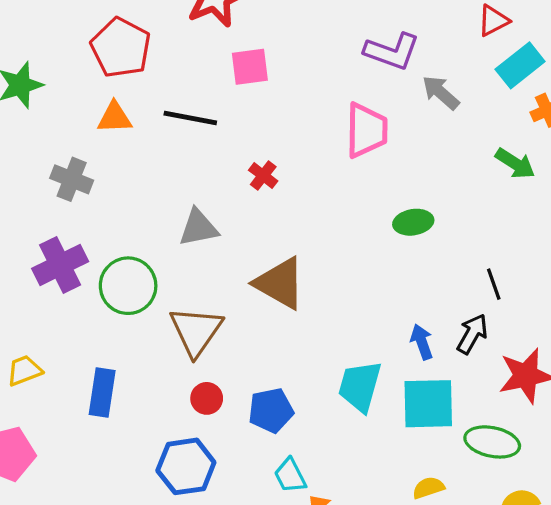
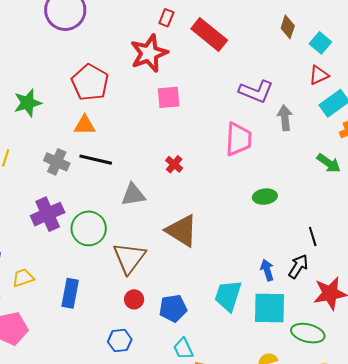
gray arrow: (441, 93) -> (285, 118), turned 40
black line: (190, 118) -> (96, 160), moved
blue hexagon: (186, 466) -> (120, 341), size x0.7

